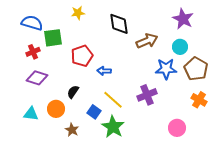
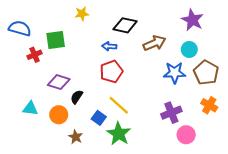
blue semicircle: (32, 23) -> (20, 28), moved
black diamond: (119, 24) -> (125, 25), turned -70
red pentagon: (82, 56) -> (111, 72), moved
blue arrow: (104, 71) -> (109, 46), moved
purple diamond: (37, 78) -> (59, 82), moved
purple cross: (147, 95) -> (171, 113), moved
cyan triangle: (31, 114) -> (30, 108), moved

